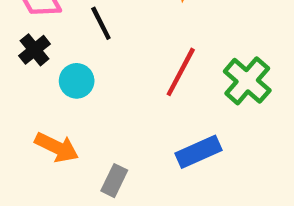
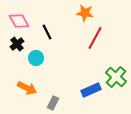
red line: (181, 72) -> (95, 38), moved
green cross: (247, 81) -> (116, 77), moved

